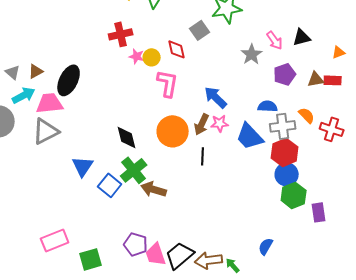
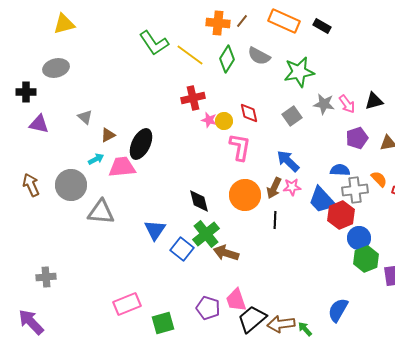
gray square: (200, 30) -> (292, 116), moved
gray star: (252, 54) -> (324, 104), moved, turned -30
gray triangle: (13, 72) -> (85, 117), moved
cyan arrow: (24, 95) -> (96, 159), size x0.7
gray triangle: (46, 131) -> (101, 212), moved, turned 32
red hexagon: (285, 152) -> (341, 215), moved
blue semicircle: (266, 246) -> (338, 310), size x1.4
pink trapezoid: (156, 254) -> (236, 300), moved

